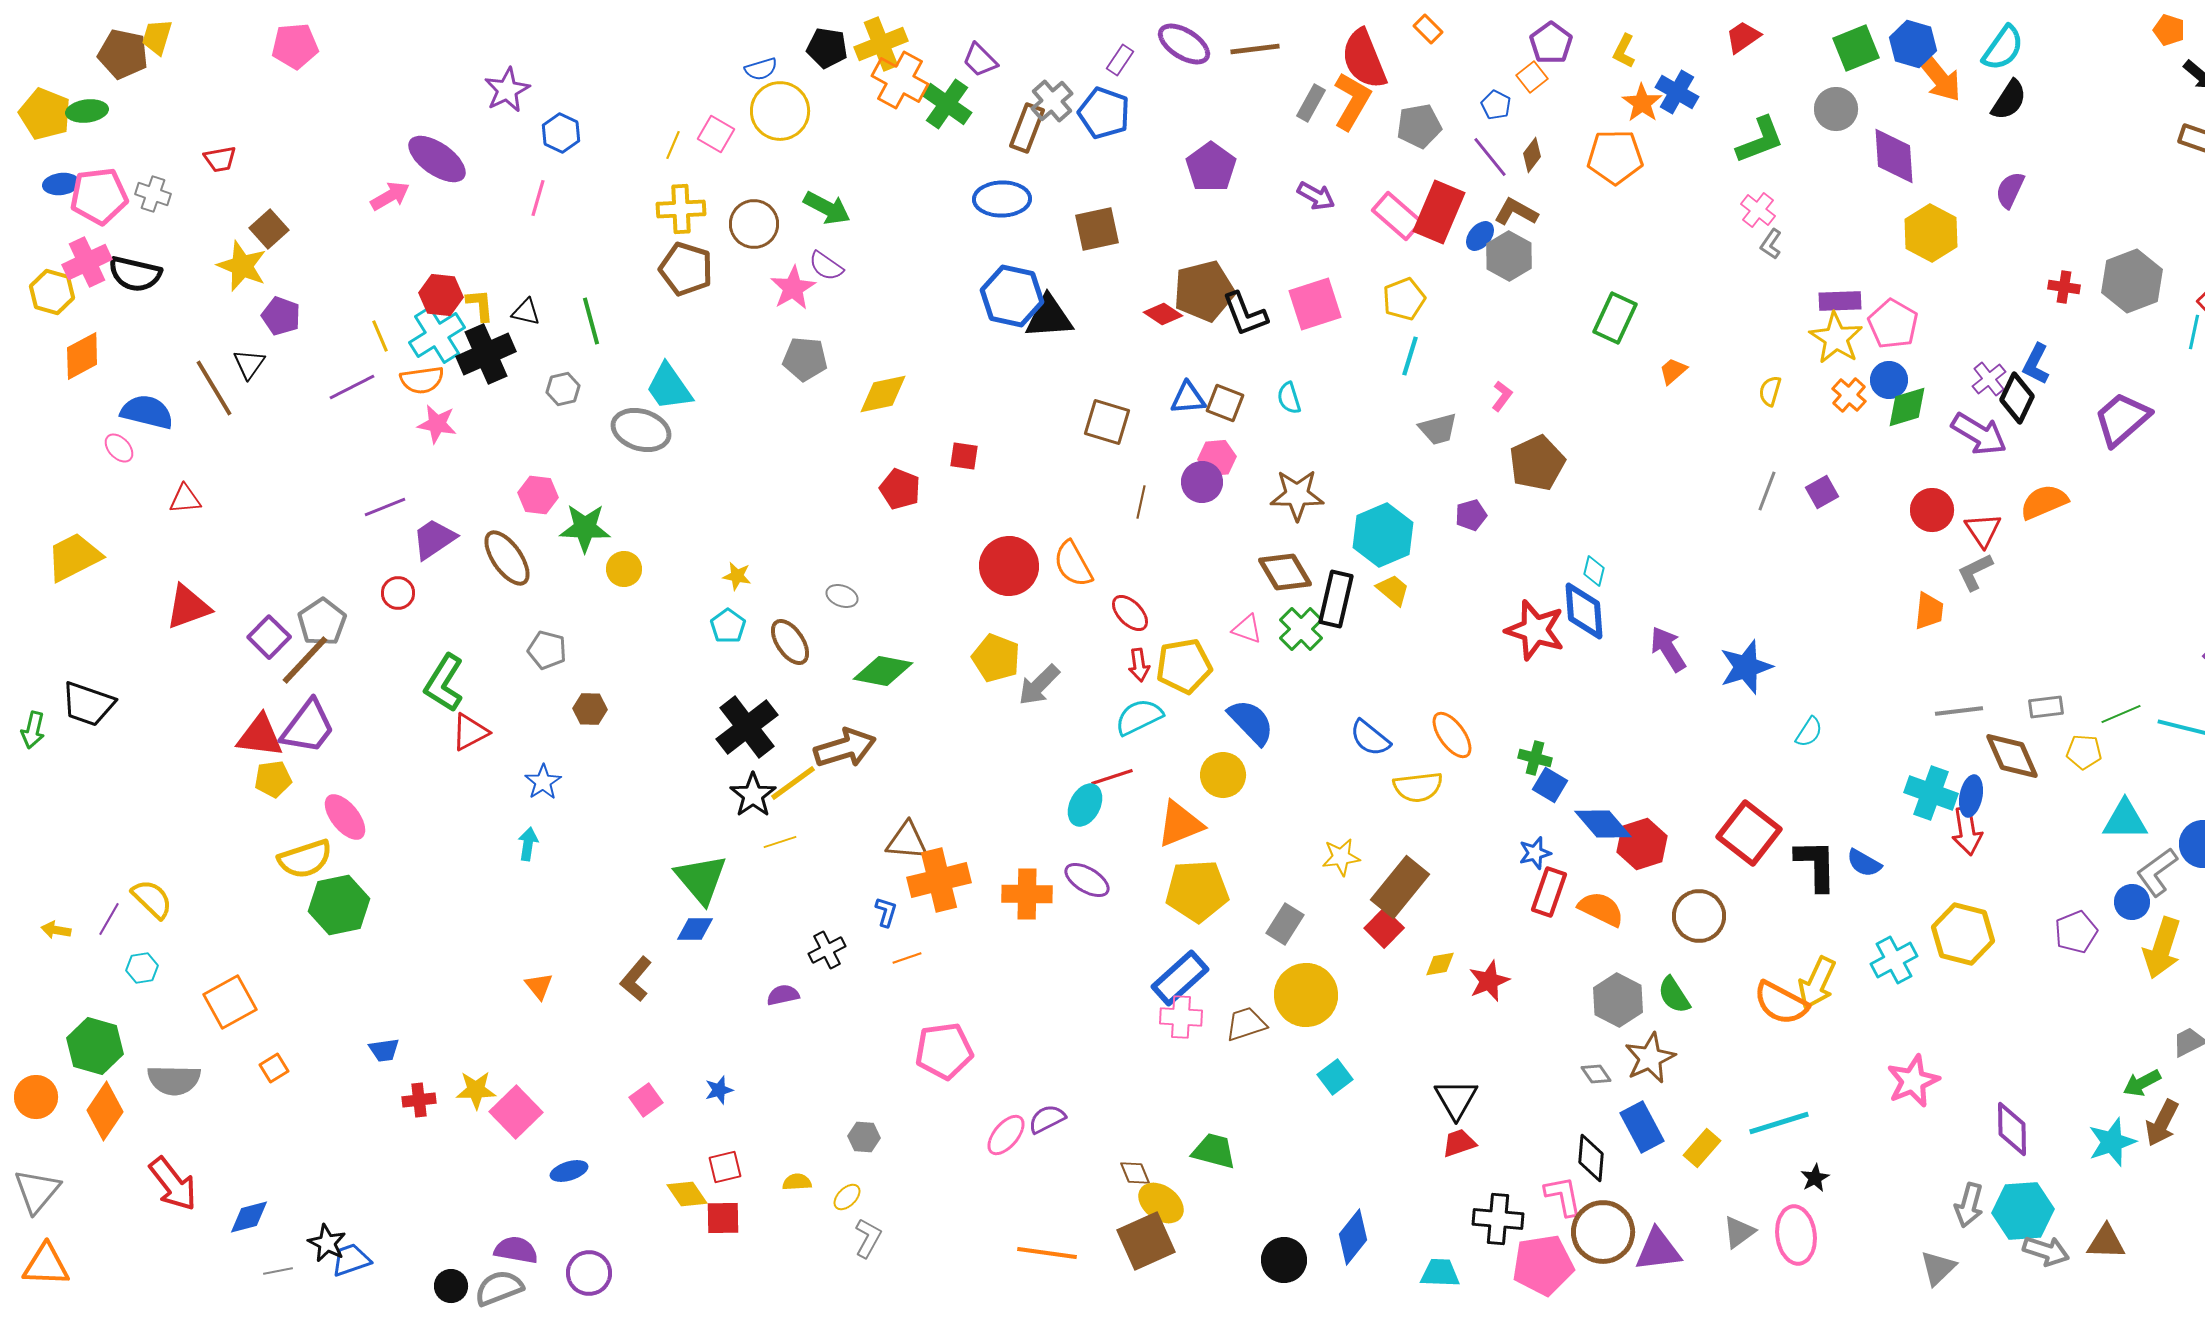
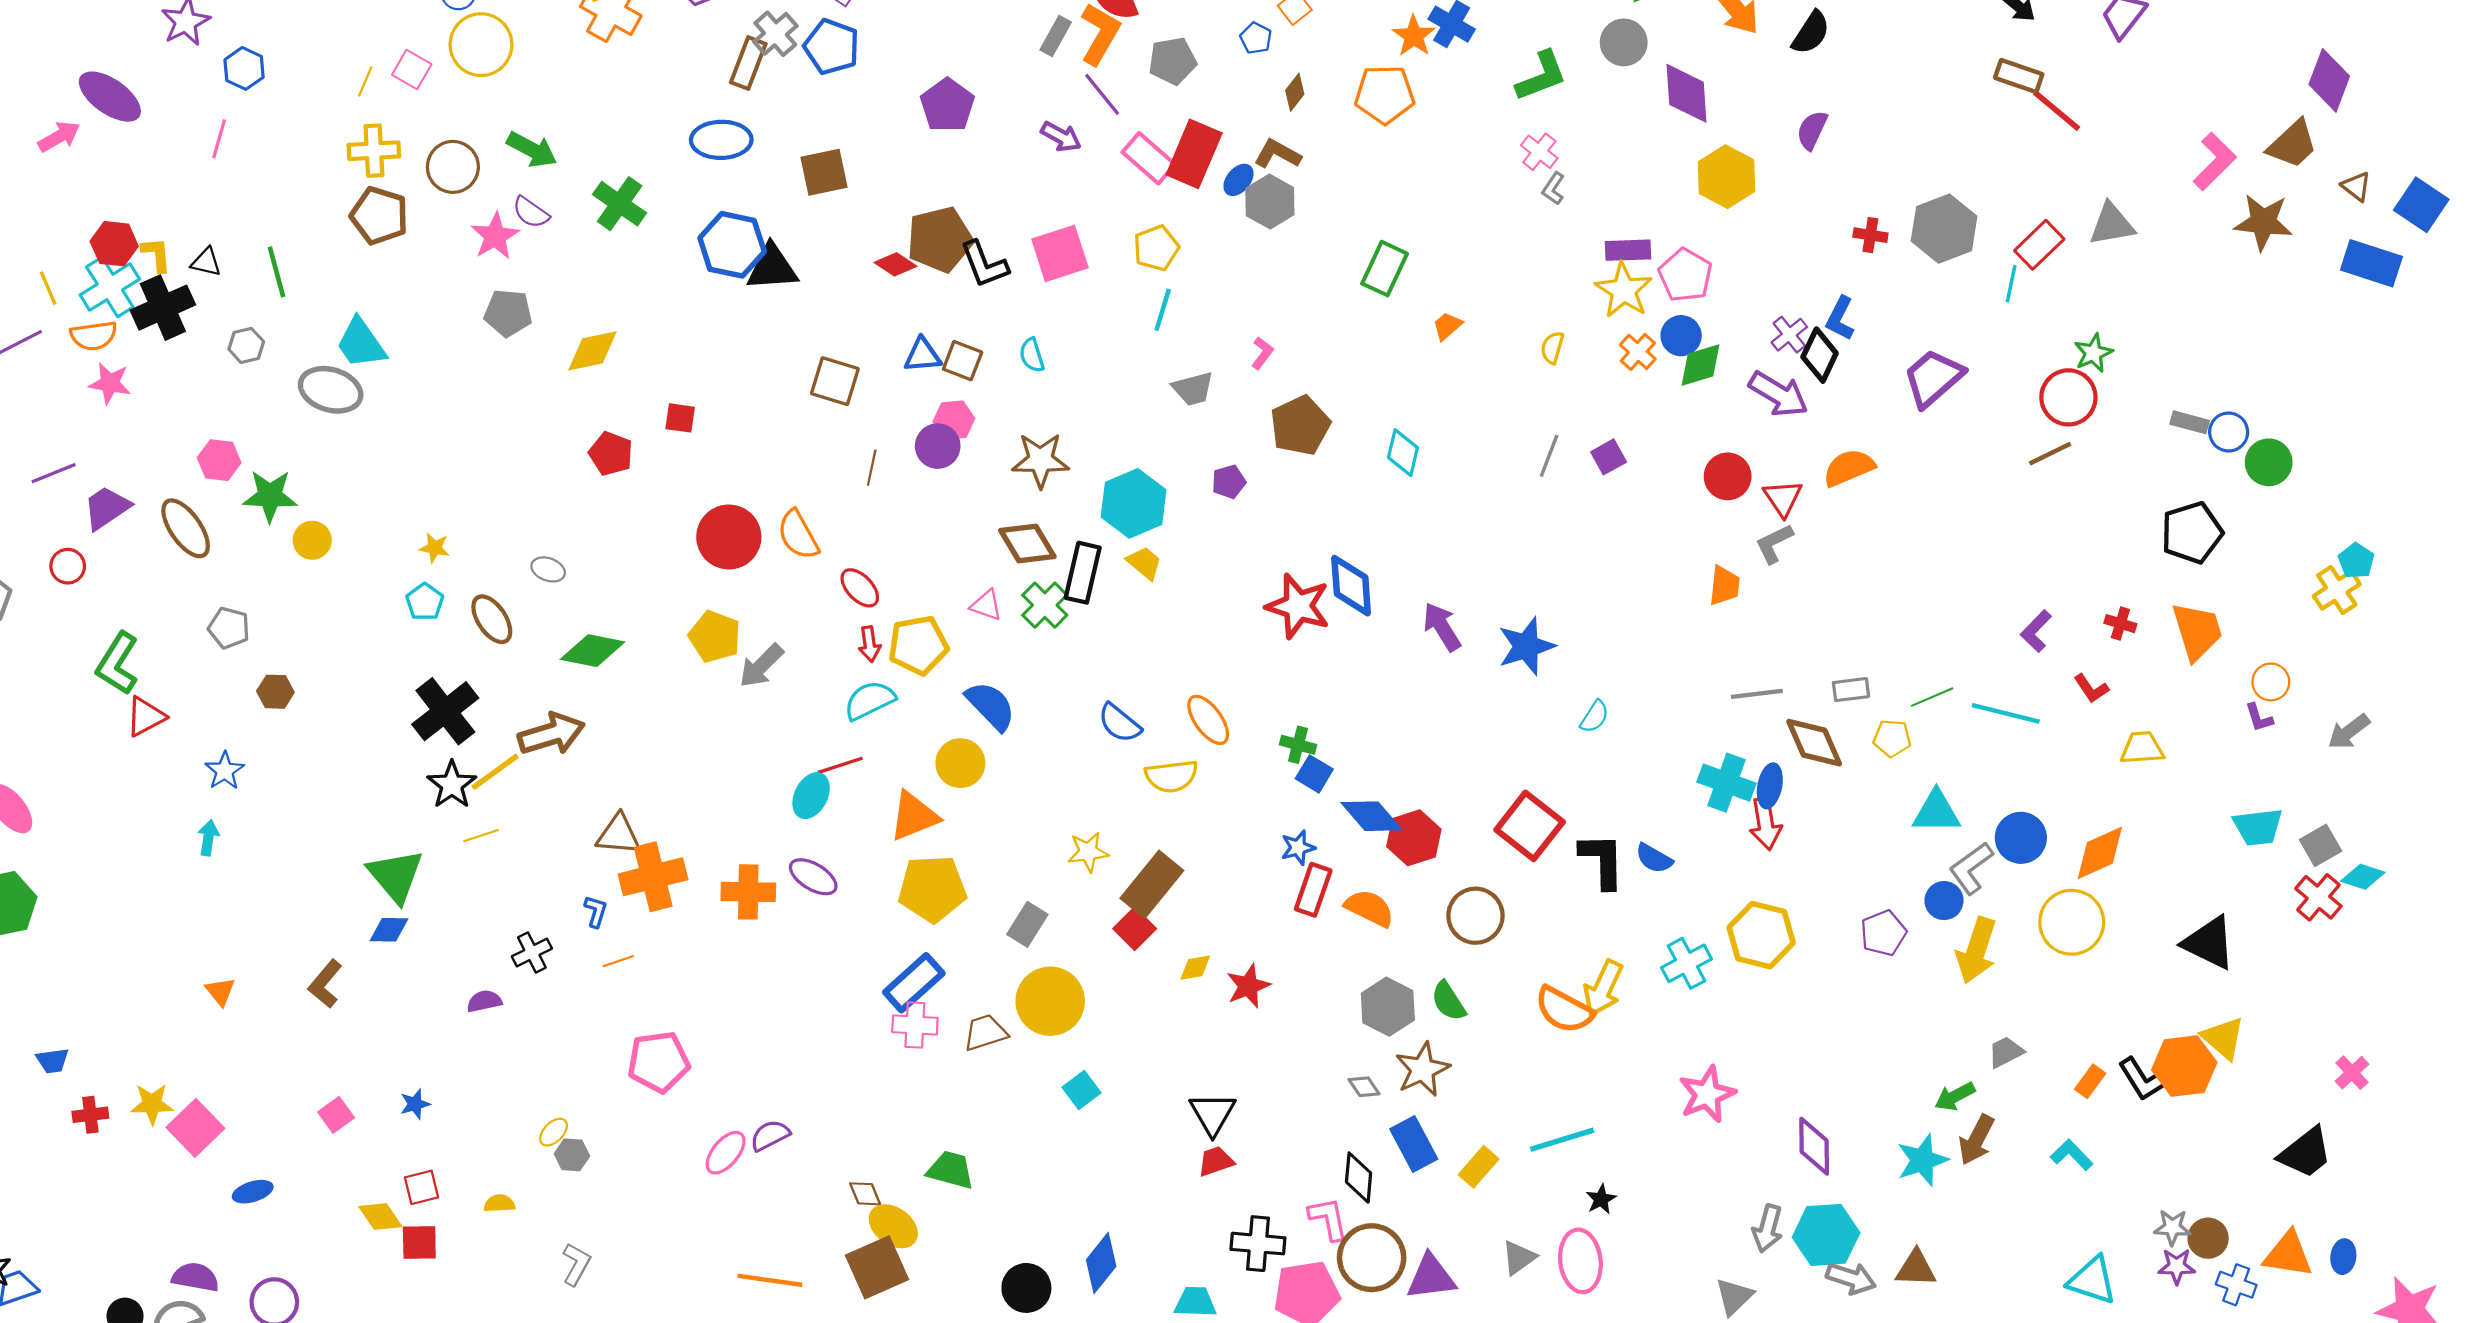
green cross: (947, 104) -> (620, 204), moved
purple line: (1490, 157) -> (1102, 94), moved
cyan diamond: (1594, 571) -> (1403, 453), moved, size x1.4
yellow ellipse: (847, 1197) -> (554, 1132), moved

